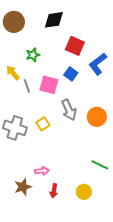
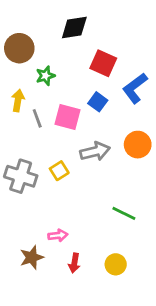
brown circle: (14, 22) -> (19, 48), moved
yellow arrow: (13, 73) -> (18, 100), turned 49
gray arrow: (69, 110) -> (95, 151), turned -80
orange circle: (97, 117) -> (138, 145), moved
green line: (100, 165) -> (124, 213), moved

